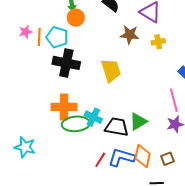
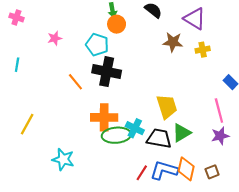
pink star: (26, 32) -> (55, 38), moved
orange line: (39, 37) -> (75, 82), moved, turned -42
yellow trapezoid: (111, 70) -> (167, 107), moved

